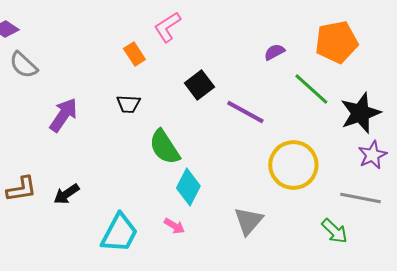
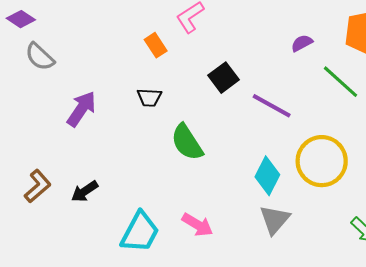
cyan diamond: (188, 187) -> (267, 176), moved
brown L-shape: (21, 189) -> (38, 186), turned -32
pink arrow: (174, 226) -> (197, 225), size x1.4

